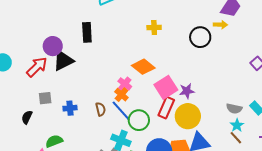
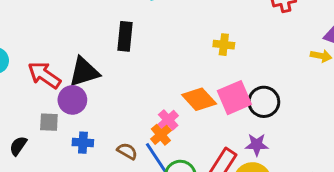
black circle: (200, 37) -> (264, 102), moved
purple circle: (53, 46) -> (72, 100), moved
red arrow: (37, 67) -> (44, 75), turned -110
pink square: (166, 87) -> (234, 98), moved
brown semicircle: (101, 109) -> (127, 151), turned -56

